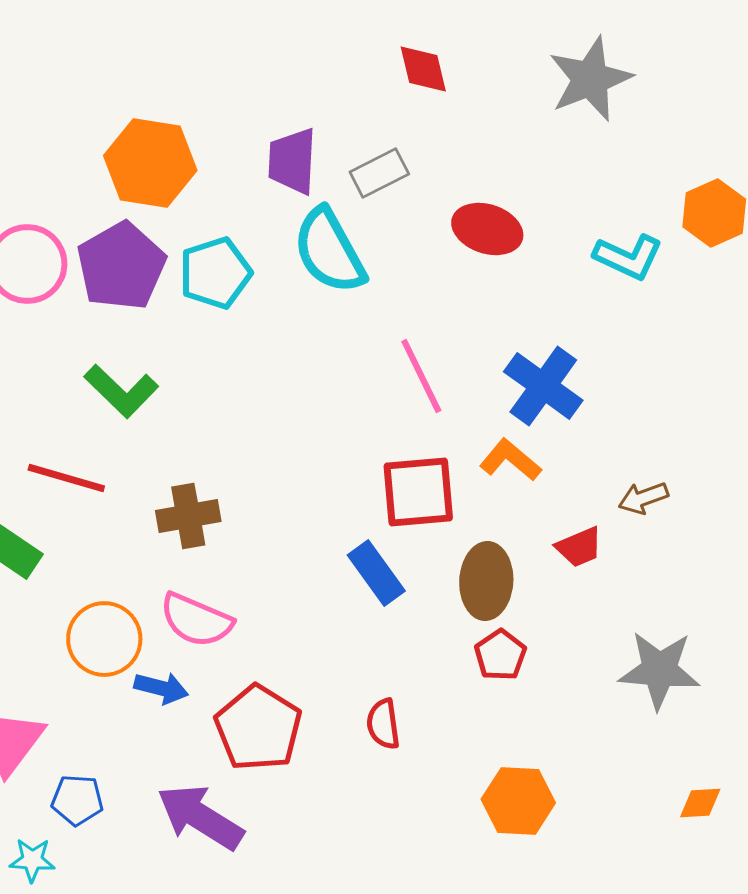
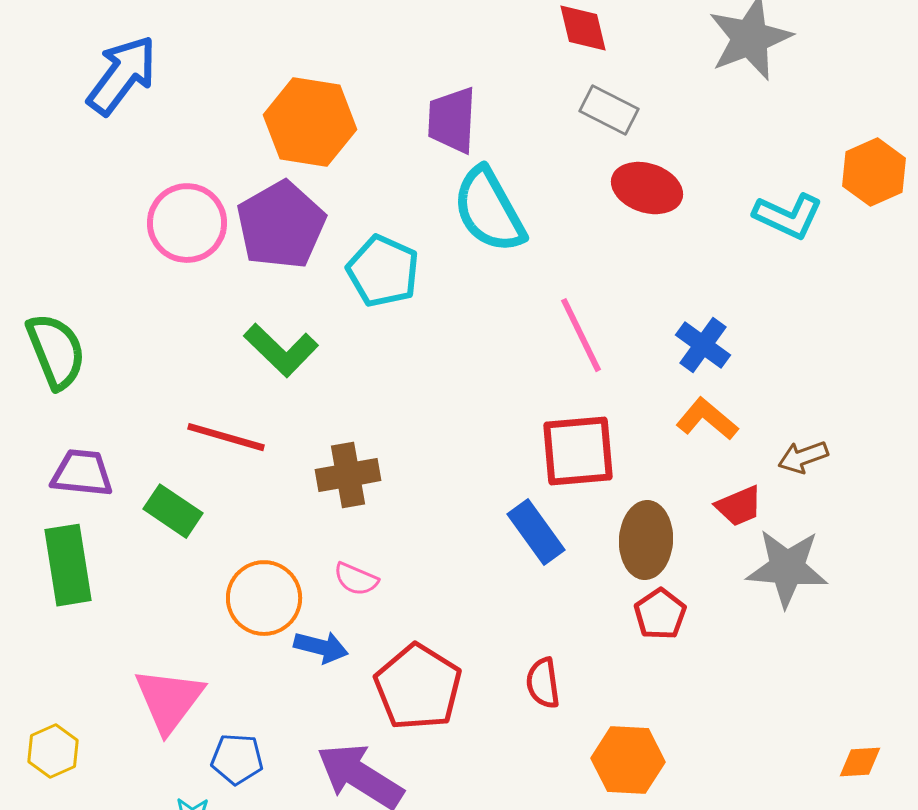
gray rectangle: (379, 173) -> (609, 110), moved, turned 54
cyan pentagon: (215, 273) -> (383, 271), moved, turned -30
blue cross: (543, 386) -> (703, 345), size x0.7
orange L-shape: (510, 460) -> (707, 419), moved
pink semicircle: (196, 620) -> (356, 579), size x0.6
gray star: (659, 670) -> (787, 568), moved
orange hexagon: (518, 801) -> (628, 760), moved

